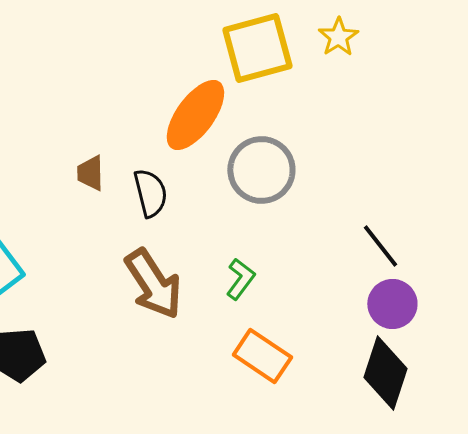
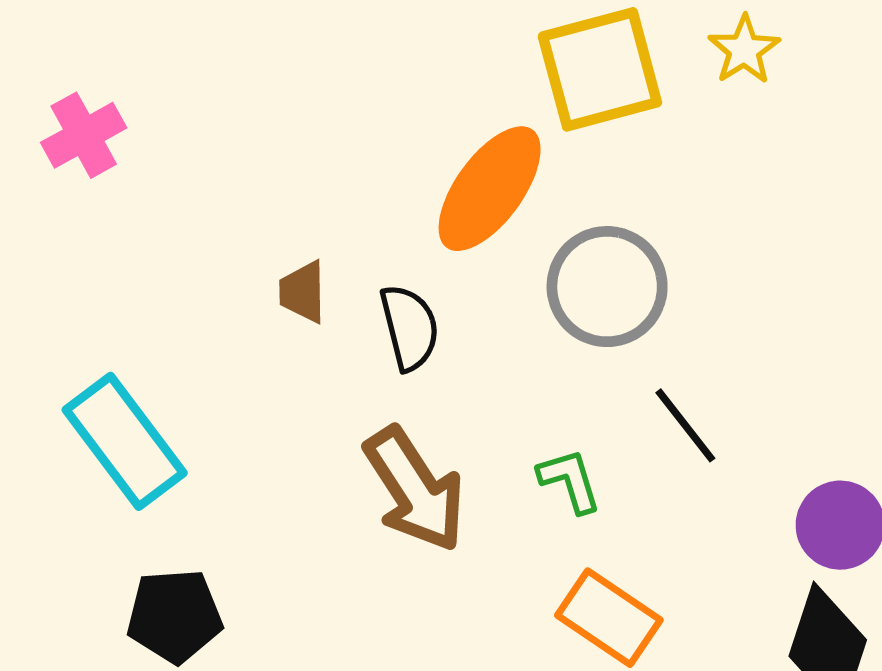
black line: (380, 246) -> (685, 425), moved
green L-shape: (240, 279) -> (570, 481), turned -54

